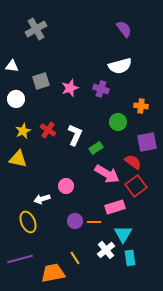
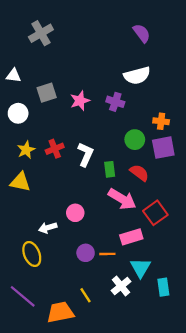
red cross: (48, 130) -> (55, 149), turned 35
purple square: (147, 142) -> (163, 148), moved
green rectangle: (96, 148) -> (110, 169), turned -64
red semicircle: (133, 162) -> (139, 173), moved
cyan rectangle: (130, 258) -> (163, 287), moved
purple line: (20, 259) -> (23, 296), turned 55

